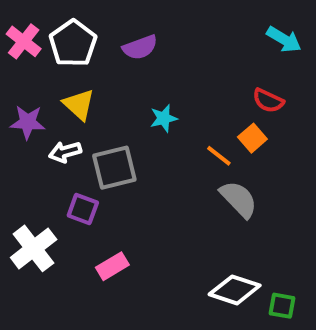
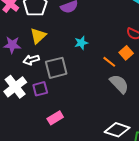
yellow triangle: (79, 105) -> (38, 36), turned 36
purple square: (83, 209) -> (40, 89), turned -35
white cross: (34, 248) -> (15, 87), moved

